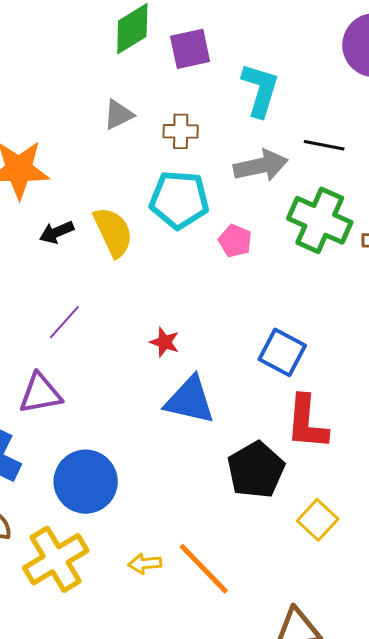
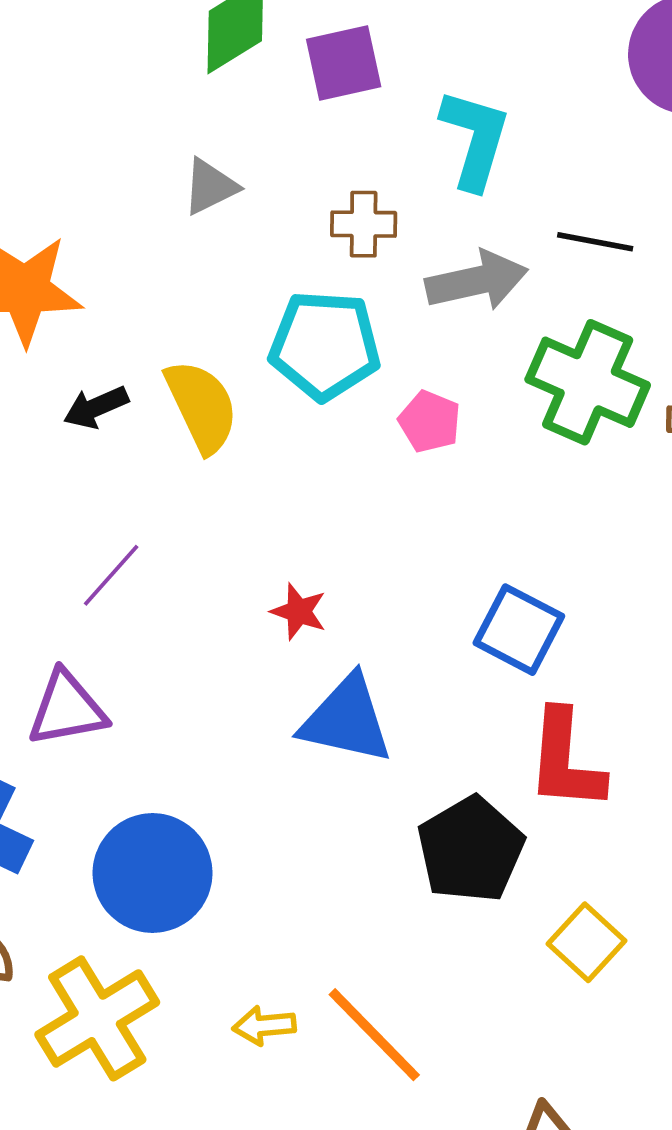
brown cross: (181, 131) -> (364, 224), moved

